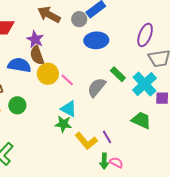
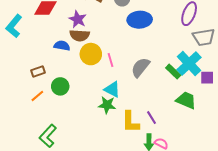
brown semicircle: (37, 55) -> (80, 35), turned -66
blue semicircle: (19, 65) -> (62, 46), size x0.7
green rectangle: (118, 74) -> (173, 72), moved
pink line: (67, 80) -> (110, 60), turned 32
yellow L-shape: (86, 141) -> (130, 122), turned 40

